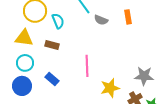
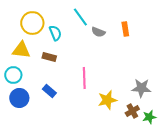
cyan circle: (25, 63) -> (13, 75), moved

